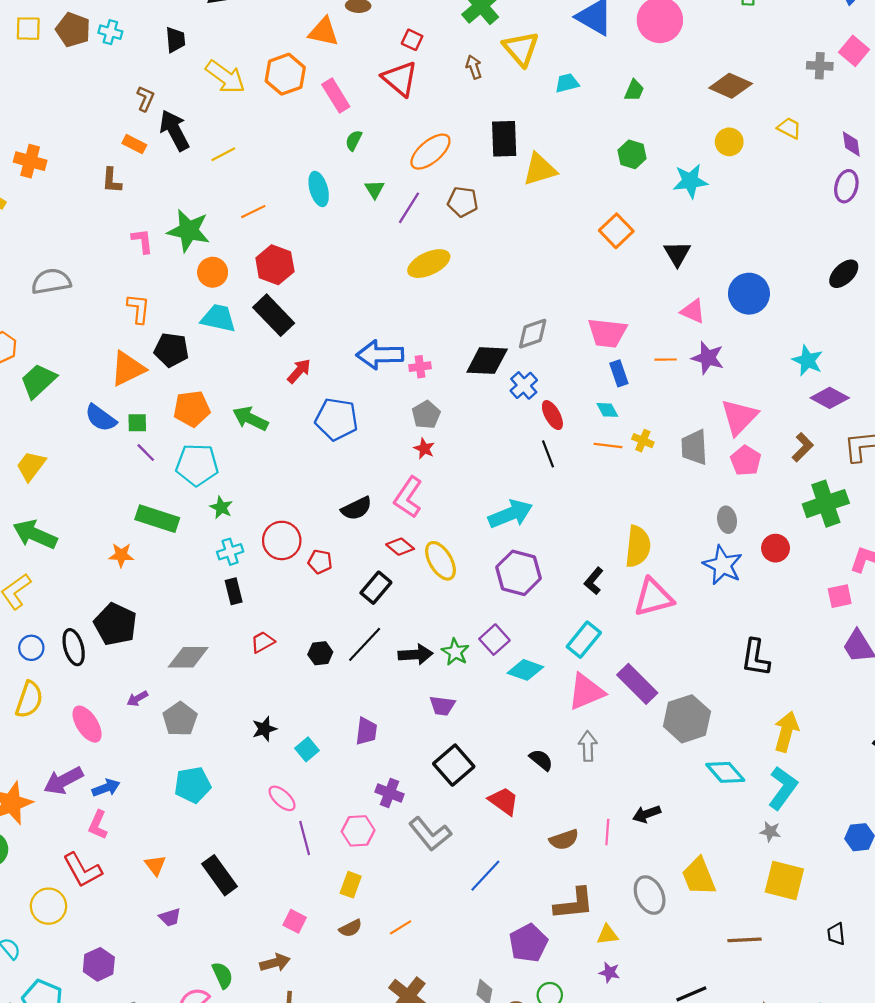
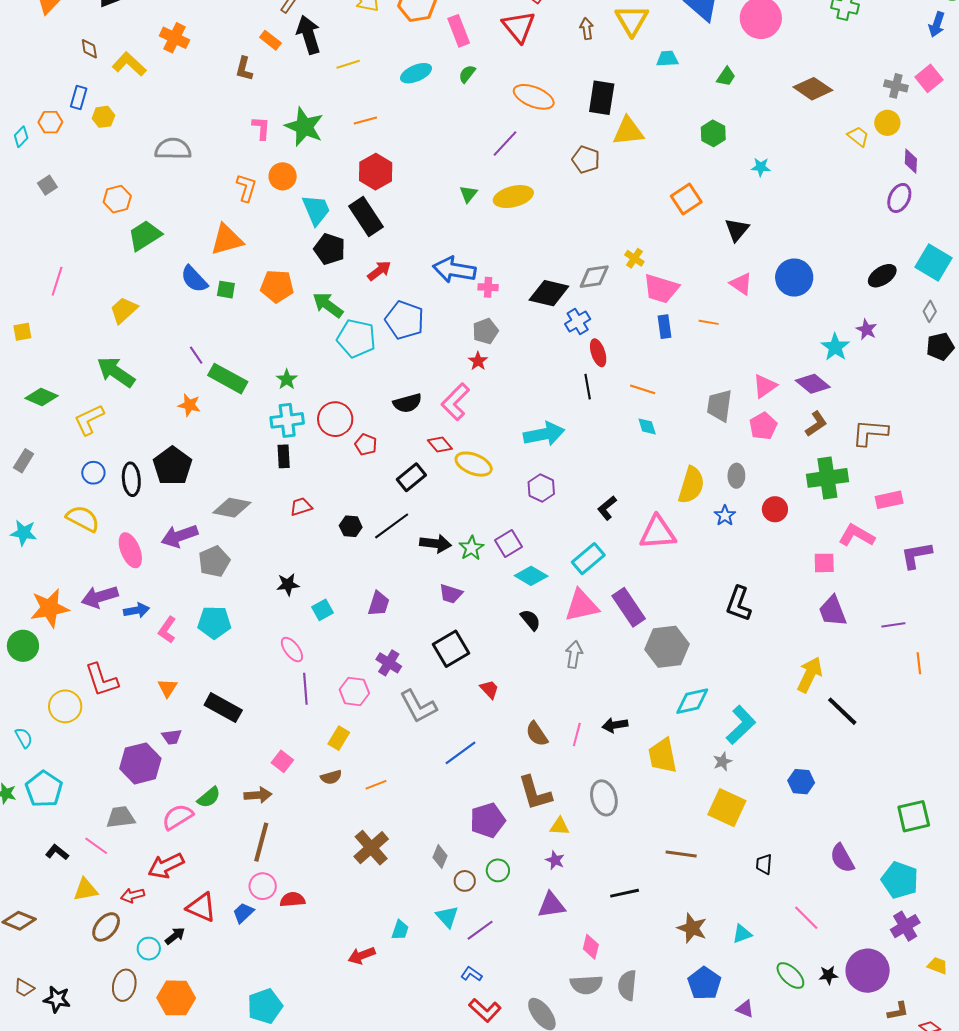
yellow circle: (729, 142) -> (887, 123), moved
orange ellipse: (430, 152) -> (534, 97), turned 51
cyan star: (690, 181) -> (761, 167), size x0.6
cyan ellipse: (319, 189) -> (416, 73), moved, turned 72
green triangle: (375, 189) -> (468, 194), moved
brown pentagon: (463, 202) -> (586, 160), moved
orange circle: (213, 272) -> (283, 176), moved
cyan trapezoid: (218, 318) -> (316, 210), turned 44
black pentagon: (171, 350) -> (330, 249), moved
purple star: (708, 358) -> (866, 330), moved, size x0.7
purple diamond: (830, 398) -> (813, 384), moved
cyan diamond: (607, 410) -> (647, 426), moved
pink triangle: (739, 417) -> (765, 386), size x0.7
yellow cross: (643, 441) -> (634, 258), moved
purple line: (146, 453) -> (196, 355), moved
cyan pentagon: (197, 465) -> (356, 338), moved
yellow semicircle: (638, 546) -> (691, 485), moved
cyan cross: (230, 552) -> (287, 420), size x1.4
yellow ellipse: (440, 561) -> (474, 464), turned -48
blue star: (723, 565) -> (725, 516), size x0.6
purple hexagon: (519, 573) -> (541, 488), size x0.7
purple arrow: (137, 699) -> (180, 536), size x1.8
yellow semicircle: (29, 700) -> (83, 519), turned -92
yellow arrow: (786, 732) -> (810, 675), moved
black semicircle: (541, 760) -> (530, 620), moved
cyan diamond: (725, 772) -> (692, 701), turned -72
red trapezoid: (504, 801) -> (489, 689), size x0.7
pink L-shape: (98, 825) -> (167, 630), moved
gray star: (770, 832) -> (722, 762), turned 30
brown semicircle: (564, 840) -> (537, 734), turned 64
black rectangle: (220, 875) -> (223, 708), turned -36
yellow trapezoid: (699, 876) -> (663, 756), moved
brown L-shape: (574, 904) -> (535, 793), turned 69
purple hexagon: (99, 964) -> (140, 763), moved, size x1.4
green semicircle: (222, 975) -> (209, 797), turned 65

